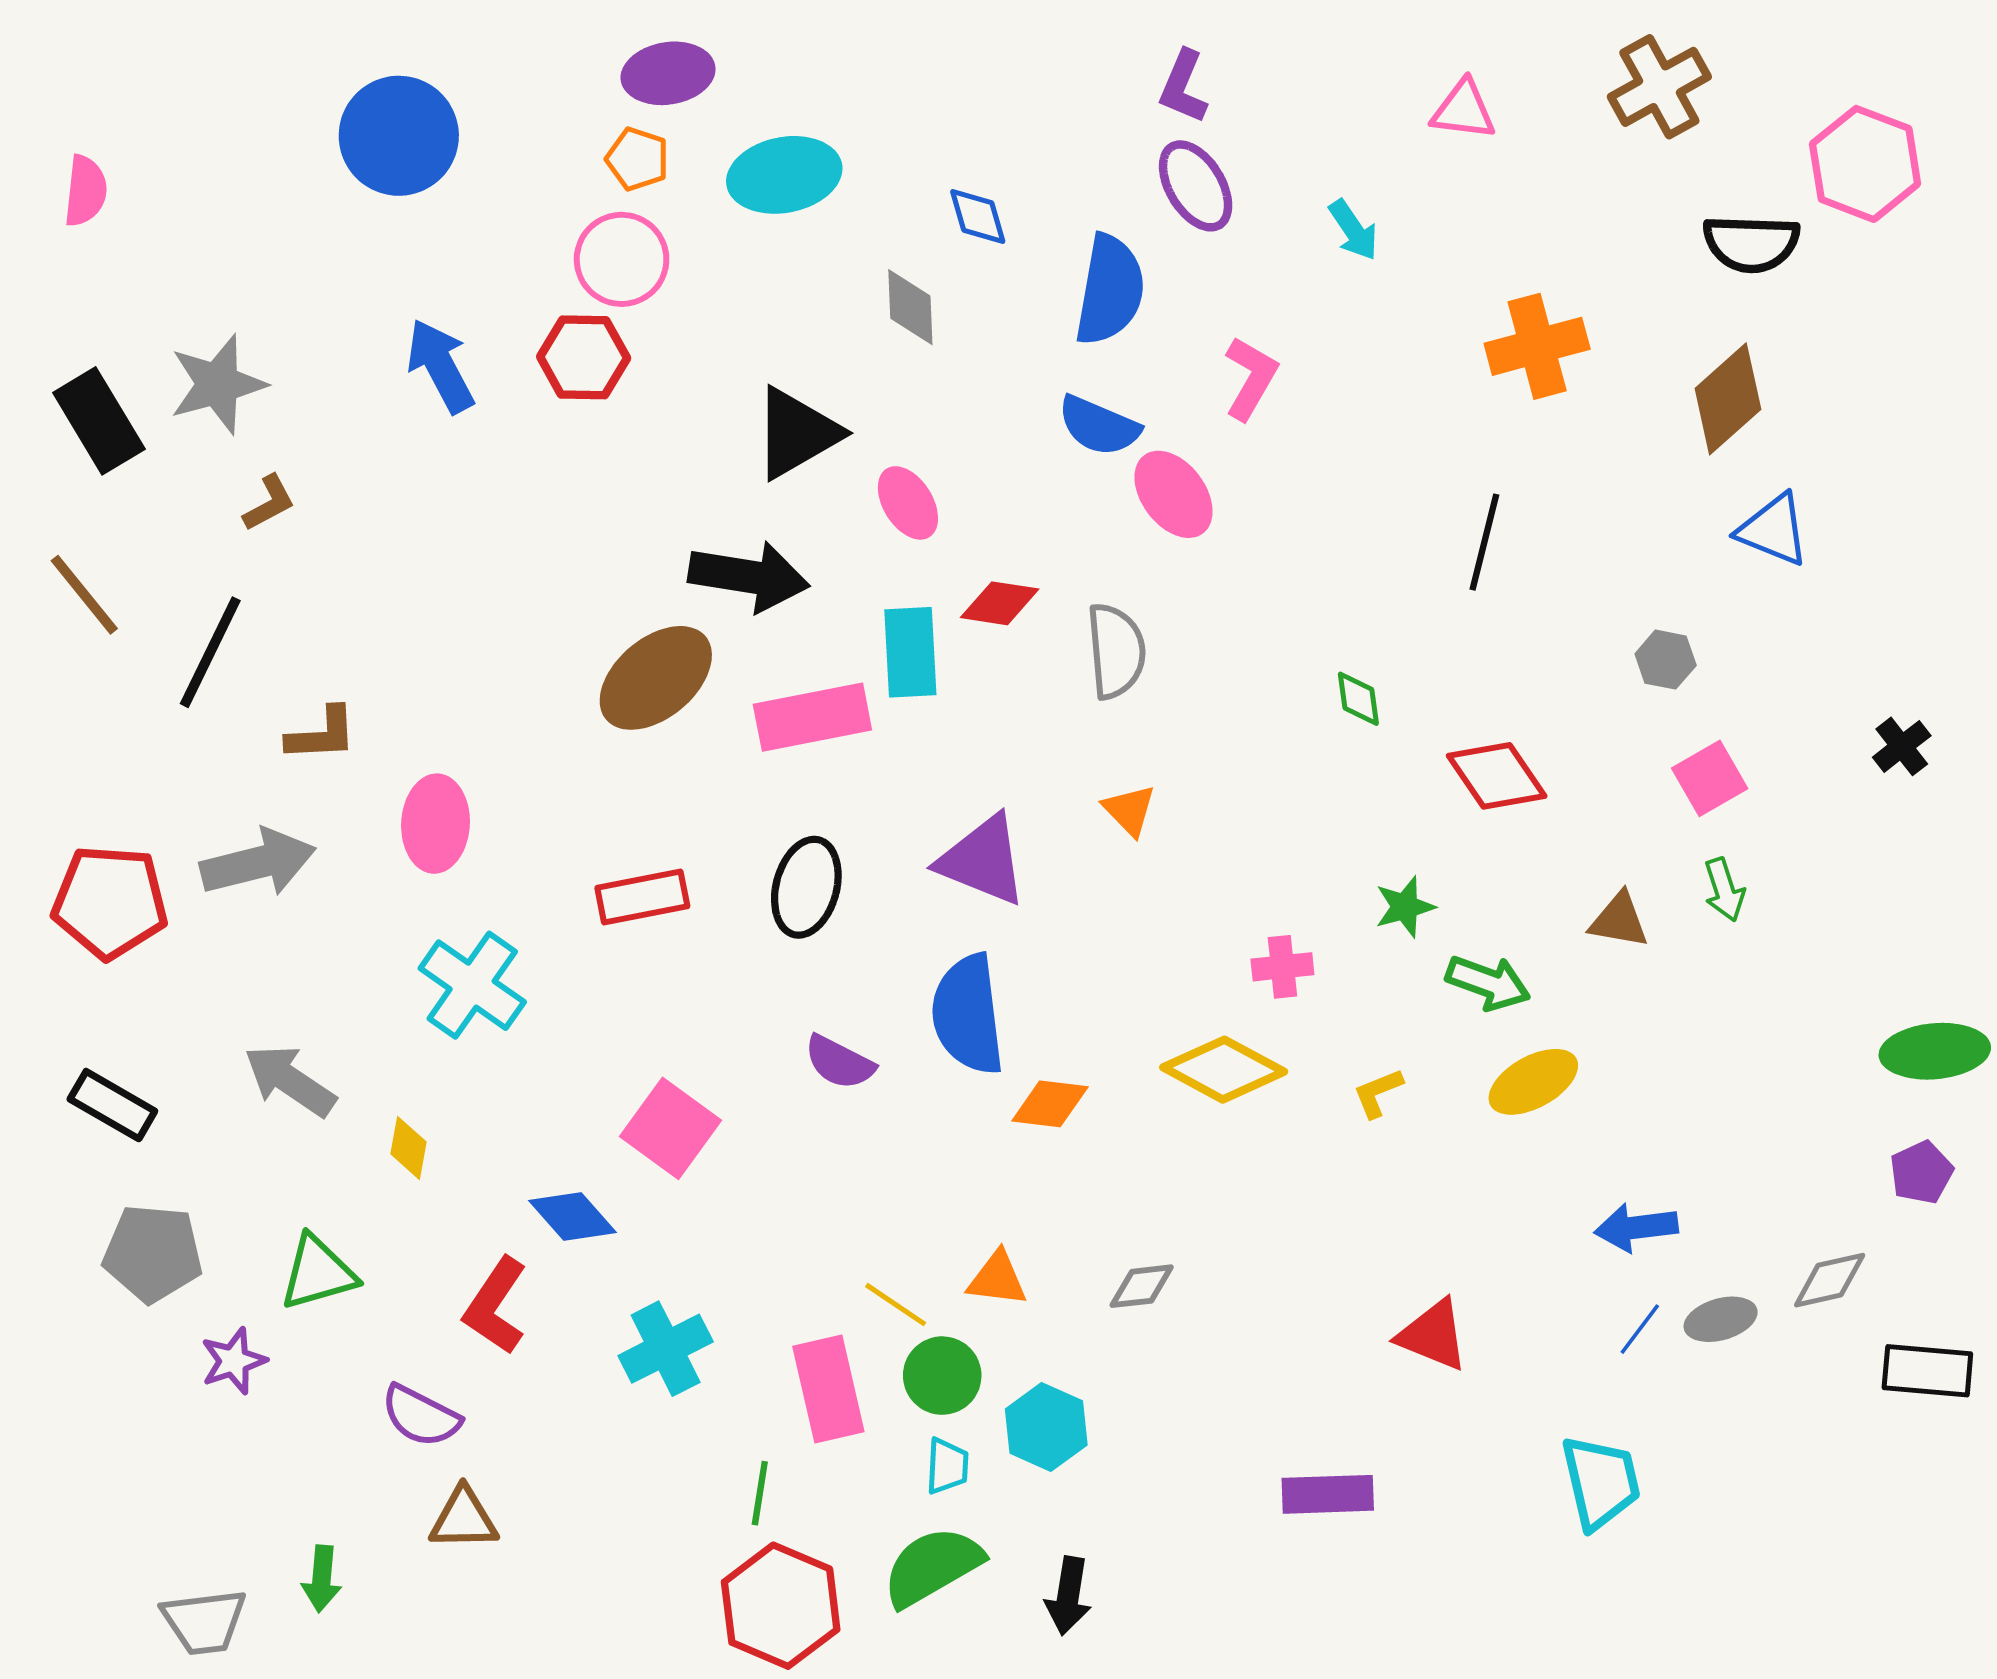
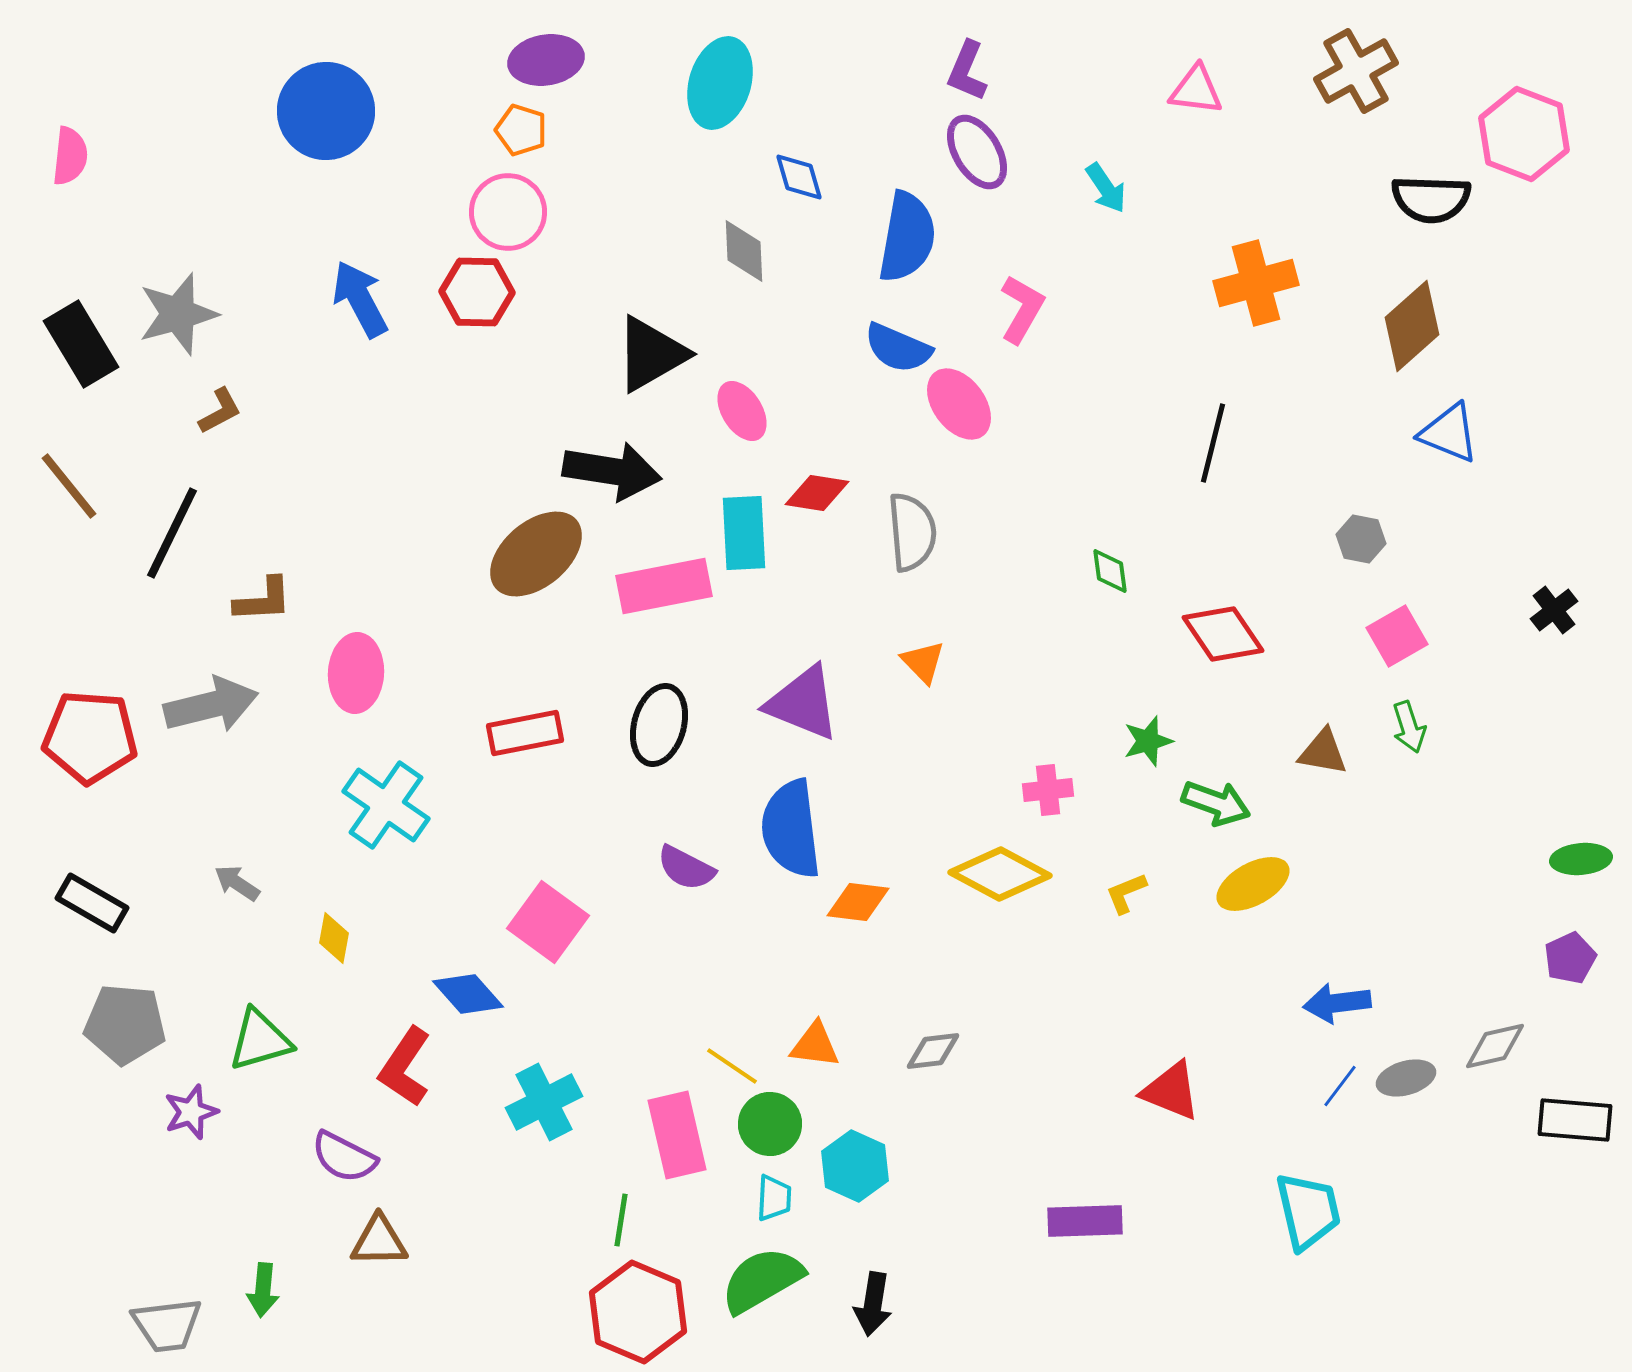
cyan ellipse: (784, 175) -> (720, 83), moved, turned -62
green ellipse: (1935, 1051) -> (1581, 859), size x0.7
gray arrow: (290, 1081) -> (237, 883), size x0.6

